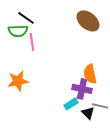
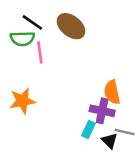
brown ellipse: (88, 21) -> (71, 26), moved
cyan rectangle: (71, 104) -> (88, 130), turned -32

